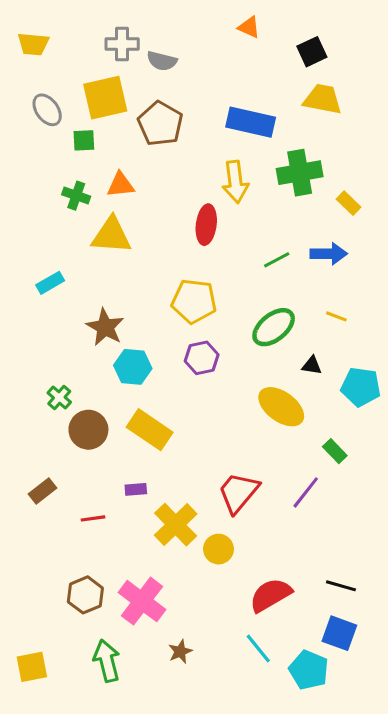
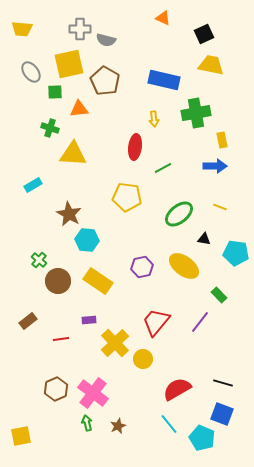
yellow arrow: (235, 182) -> (154, 119), size x0.6
orange triangle: (121, 185) -> (79, 109), moved
yellow rectangle: (349, 203) -> (222, 140), moved, turned 35
green line: (277, 260) -> (163, 168), moved
purple hexagon: (202, 358) -> (142, 267), moved
green arrow: (107, 661) -> (87, 423), moved, size x0.6

